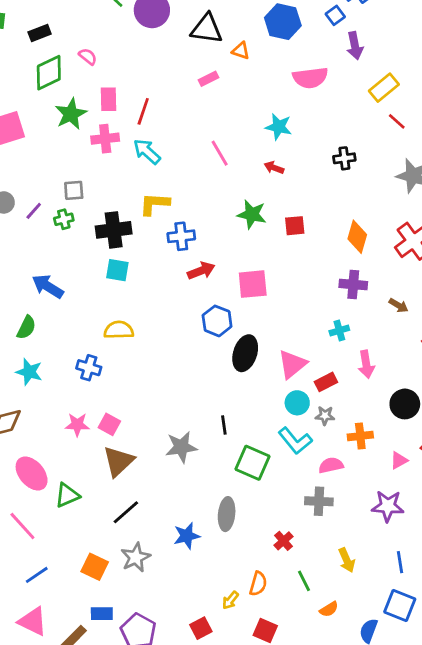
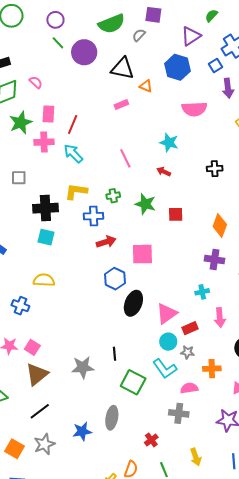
green cross: (64, 219) -> (113, 196), moved

